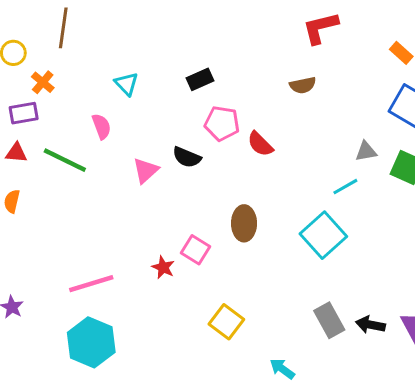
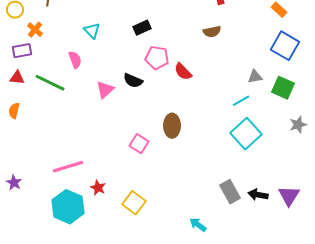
cyan square: (323, 235) -> (246, 134), moved
red star: (163, 267) -> (98, 188), moved
yellow square: (226, 322) -> (134, 203), moved

